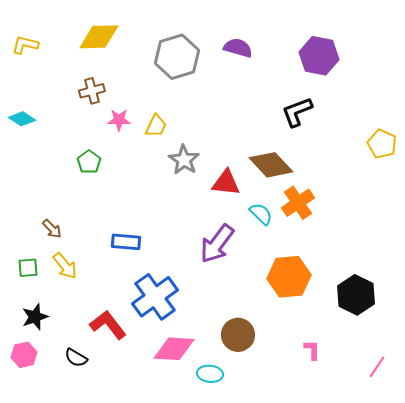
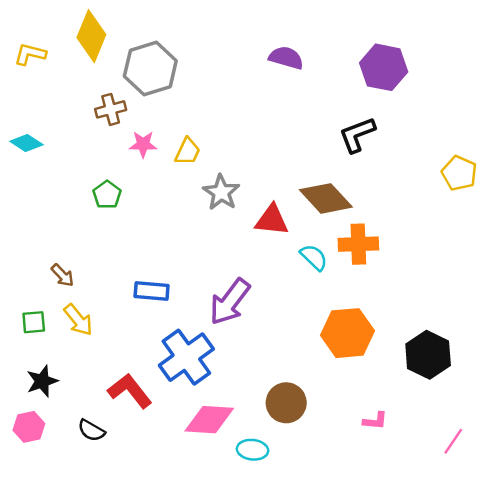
yellow diamond: (99, 37) -> (91, 36), moved, turned -66
gray hexagon: (177, 57) -> (150, 69), moved
orange cross: (298, 203) -> (358, 244), turned 32
purple arrow: (217, 244) -> (230, 302), moved
pink L-shape: (312, 350) -> (375, 421), turned 95

